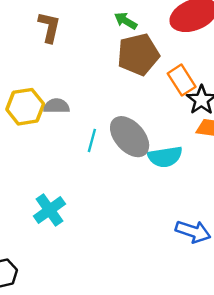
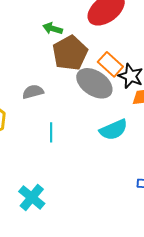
gray semicircle: (57, 106) -> (33, 92), moved
gray ellipse: (130, 137) -> (94, 83), moved

